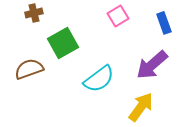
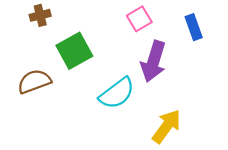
purple arrow: (152, 65) -> (154, 61), moved, turned -32

